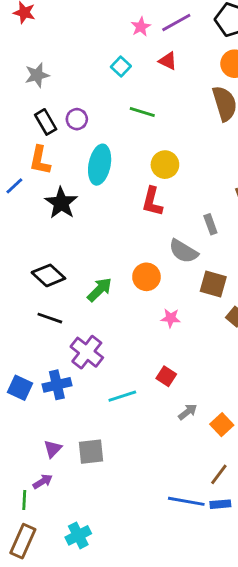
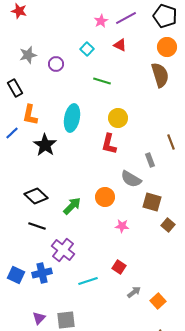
purple circle: (77, 119) -> (56, 64), moved
black rectangle: (46, 122) -> (15, 88), moved

